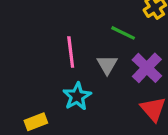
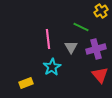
purple cross: (147, 68) -> (96, 49), turned 30

